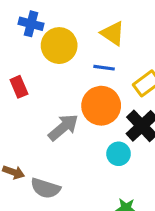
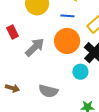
gray arrow: (63, 127) -> (35, 47), moved
gray semicircle: (45, 188) -> (48, 91), moved

